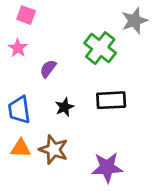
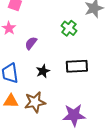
green cross: (100, 48) -> (69, 28), size x0.7
brown star: (54, 150) -> (35, 102), turned -30

